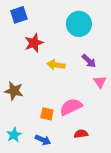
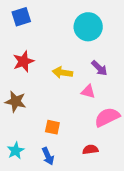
red star: (34, 43) -> (23, 61), moved
pink triangle: (100, 82) -> (88, 91), moved, turned -40
pink semicircle: (71, 107) -> (107, 117), moved
blue arrow: (43, 140) -> (48, 156), turned 42

